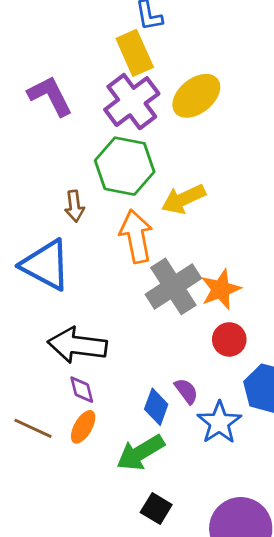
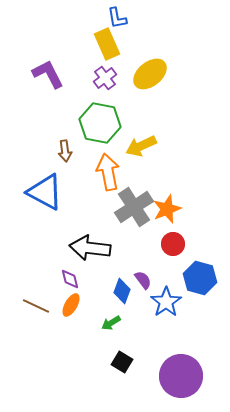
purple cross: (132, 102) -> (105, 78), size x0.6
black arrow: (77, 345) -> (90, 248), moved
green arrow: (140, 453) -> (111, 323), size x0.6

